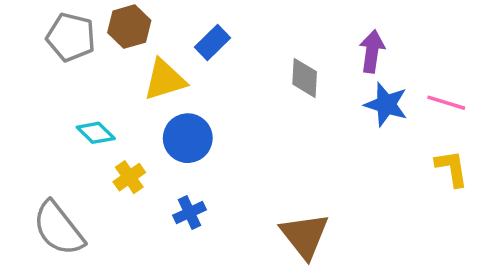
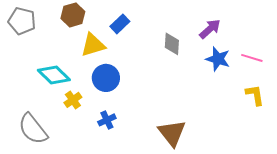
gray pentagon: (71, 37) -> (22, 21), moved
purple arrow: (372, 51) -> (210, 29), turned 40
cyan diamond: (96, 133) -> (54, 75), size x1.5

